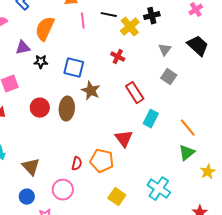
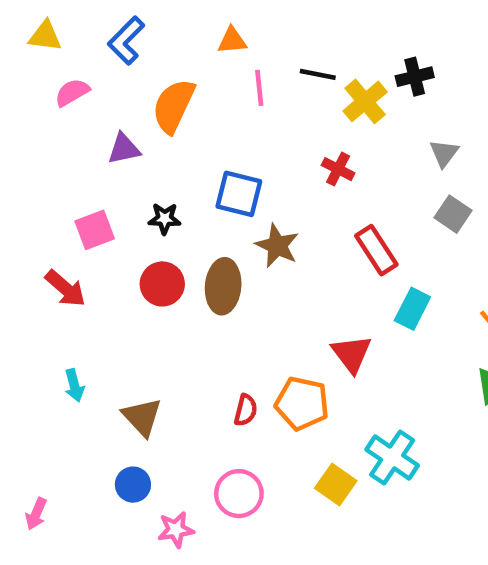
black star: (41, 62) -> (165, 219), moved
cyan cross: (159, 189) -> (392, 457), moved
pink circle: (63, 190) -> (239, 494), moved

